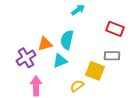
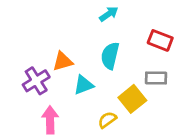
cyan semicircle: (67, 40) -> (110, 56), moved
yellow square: (95, 71) -> (132, 99), turned 30

